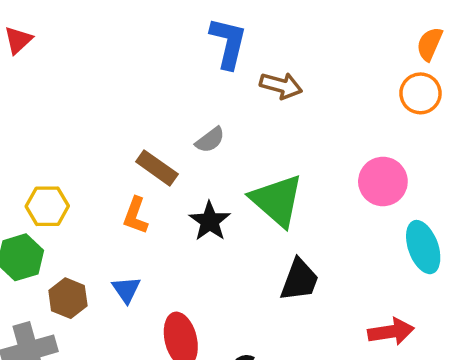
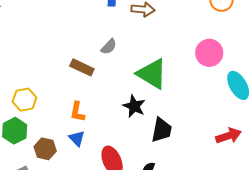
orange L-shape: (136, 216) -> (77, 112), moved
black star: (210, 221) -> (134, 106), moved
black trapezoid: (299, 280) -> (162, 130), moved

